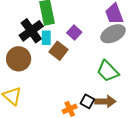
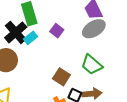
cyan rectangle: (46, 38) -> (31, 38), turned 56
brown square: (58, 51) -> (61, 77), moved

